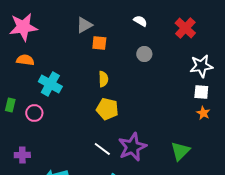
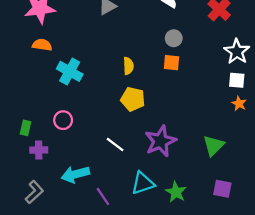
orange square: (99, 43) -> (172, 63), moved
white star: (201, 66) -> (237, 52), turned -30
green rectangle: (10, 105) -> (25, 128), moved
pink circle: (34, 113) -> (63, 120), moved
white line: (102, 149) -> (115, 144), moved

